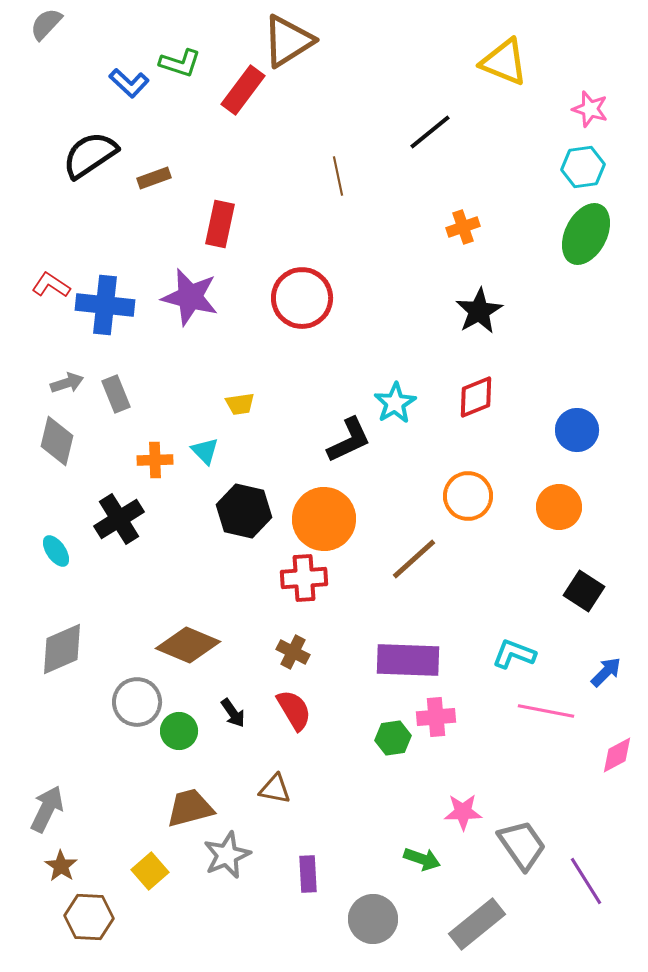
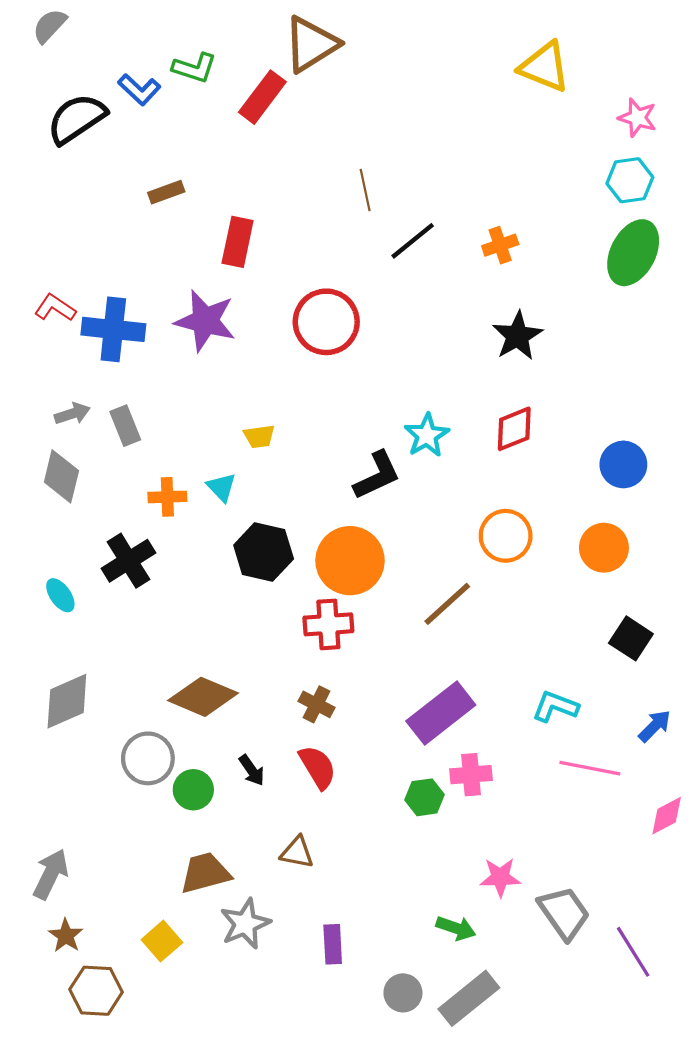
black line: (430, 132) -> (413, 241), moved
black semicircle: (90, 155) -> (77, 119), moved
purple rectangle: (408, 660) -> (441, 713), turned -40
gray circle: (373, 919) -> (403, 993), size x0.7
gray rectangle: (477, 924) -> (469, 998), moved

